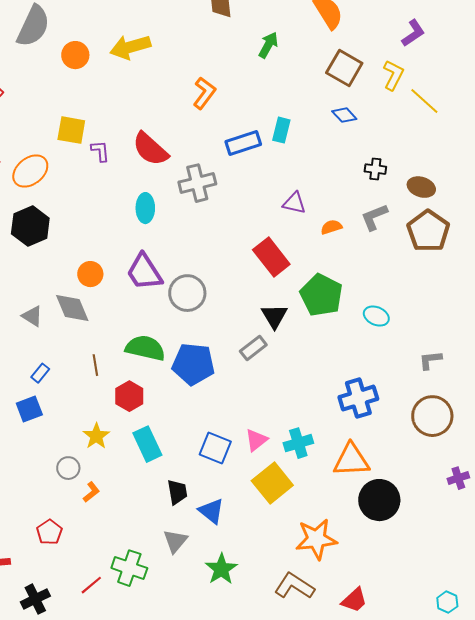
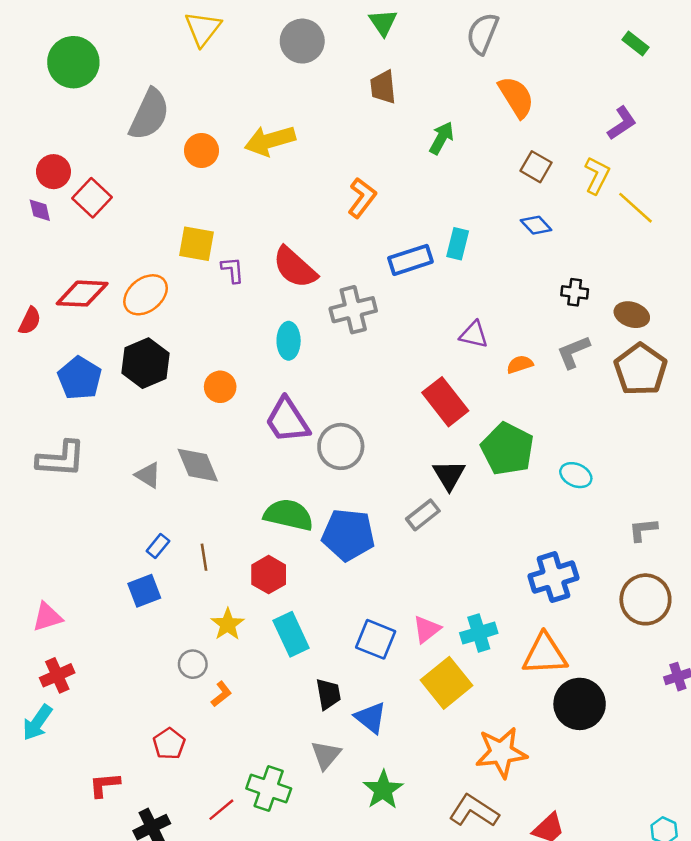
brown square: (344, 68) -> (536, 167), size x0.7
orange circle: (90, 274) -> (220, 387), moved
brown line: (95, 365) -> (204, 557), moved

